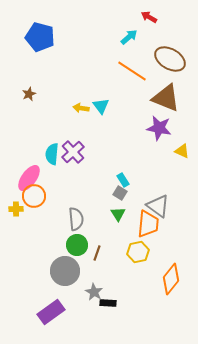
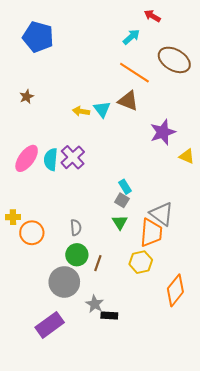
brown triangle: (166, 98) -> (128, 101), moved, size x0.7
purple star: (159, 128) -> (163, 132), turned -30
pink ellipse: (29, 178) -> (27, 158), moved
orange circle: (34, 196) -> (32, 233), moved
gray semicircle: (76, 219) -> (76, 228), size x0.7

